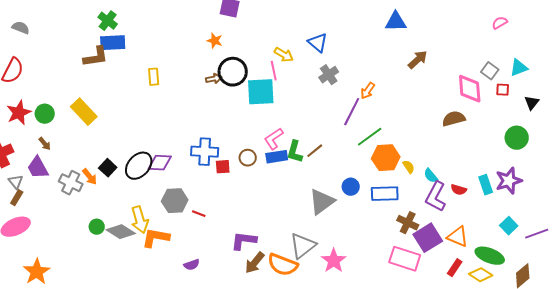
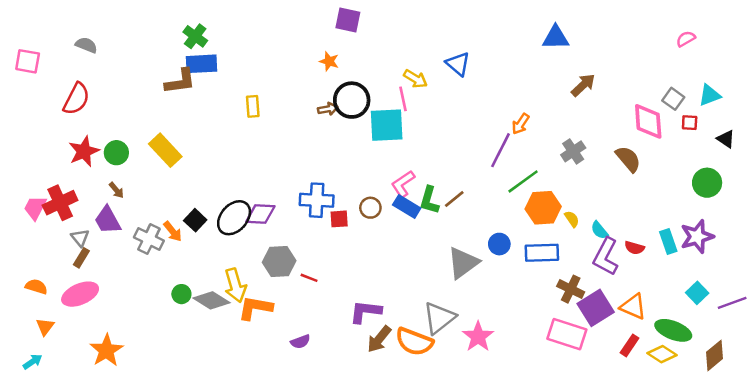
gray cross: (329, 75) -> (573, 151), moved
black triangle: (532, 103) -> (726, 139), turned -35
brown semicircle: (454, 119) -> (628, 159), turned 65
blue rectangle: (277, 157) -> (407, 206), turned 40

